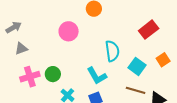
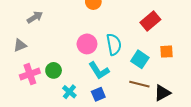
gray arrow: (14, 27) -> (35, 17), moved
pink circle: (69, 31) -> (87, 44), moved
orange square: (163, 60) -> (167, 52), turned 32

